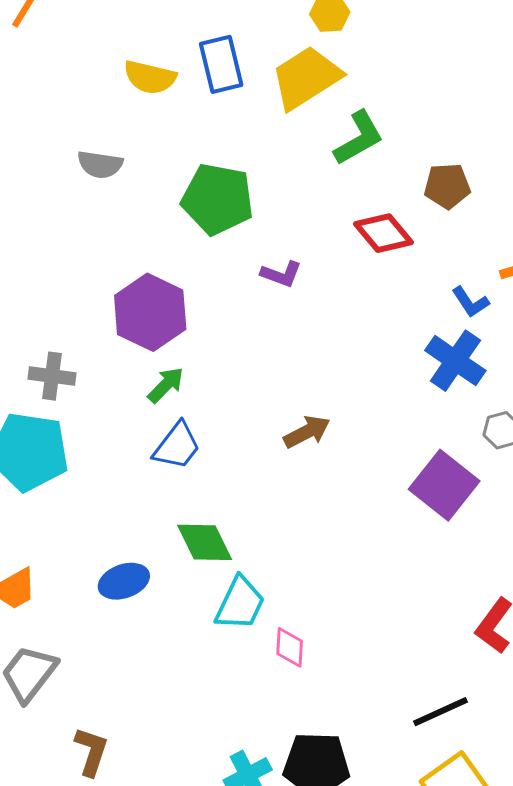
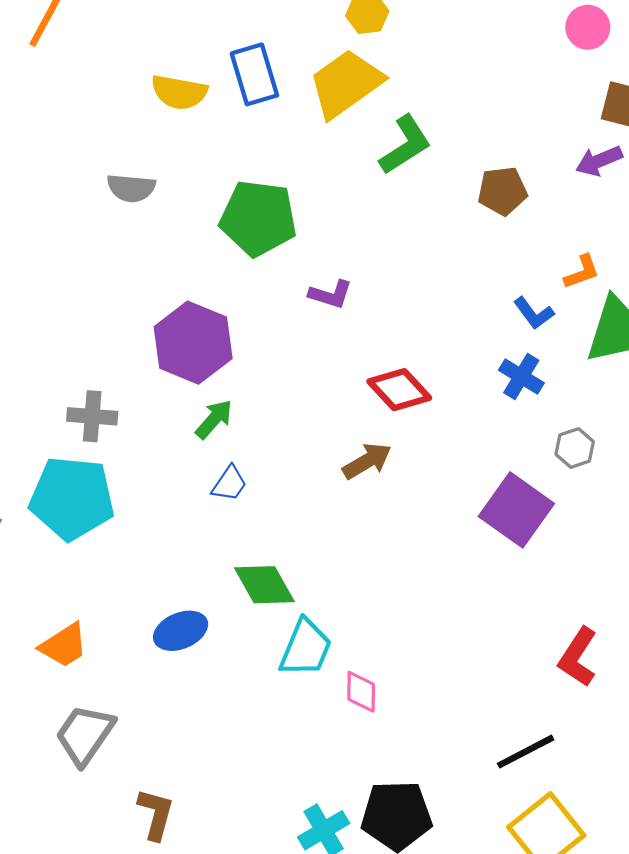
red diamond: (383, 233) -> (399, 390), moved
blue cross: (455, 361) -> (521, 376), size x0.7
blue trapezoid: (177, 446) -> (229, 484), size x0.7

